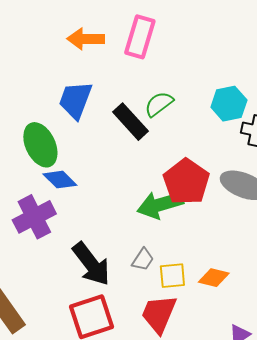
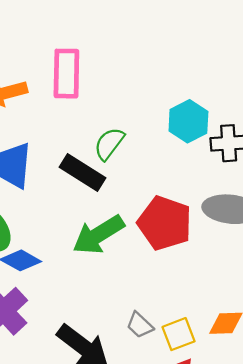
green arrow: (160, 205) -> (98, 235), moved
gray trapezoid: (143, 260) -> (140, 325), turned 115

